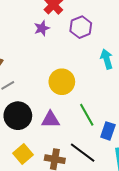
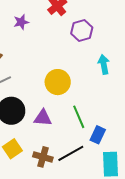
purple star: (42, 28) -> (21, 22), moved
black line: (83, 153) -> (71, 153), turned -72

